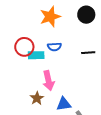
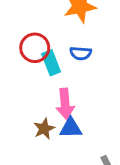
cyan rectangle: (36, 55) -> (51, 63), turned 63
blue triangle: (64, 104) -> (71, 128), moved

